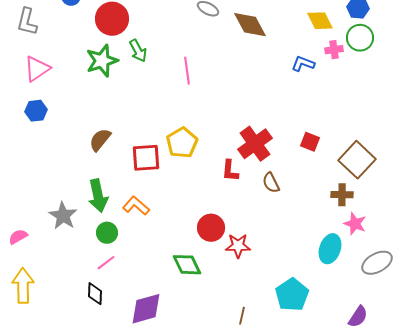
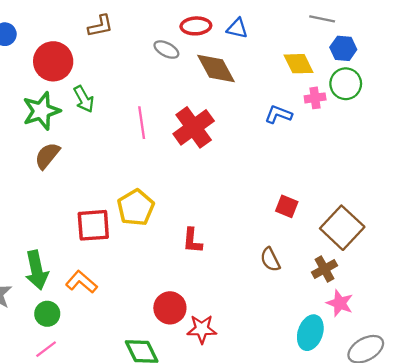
brown semicircle: (100, 140) -> (47, 156), moved
red cross: (255, 144) -> (194, 127), moved
brown semicircle: (271, 183) -> (270, 260), moved
brown cross: (342, 195) -> (324, 269), turned -30

